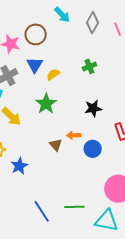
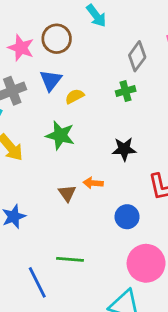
gray diamond: (92, 23) -> (137, 56), moved
green star: (46, 104) -> (60, 135), turned -30
blue circle: (93, 149) -> (127, 217), moved
green line: (74, 207) -> (70, 259), moved

